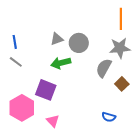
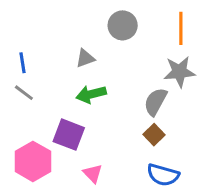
gray circle: (79, 43) -> (123, 25), moved
brown square: (122, 84) -> (154, 135), moved
blue semicircle: (109, 117) -> (163, 175), size x1.5
pink triangle: (53, 121) -> (93, 173), moved

